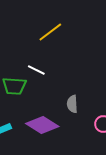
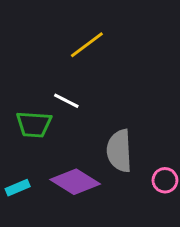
gray semicircle: (72, 104) -> (119, 151), size x1.6

